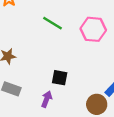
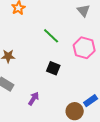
black square: (60, 78) -> (53, 68), moved

